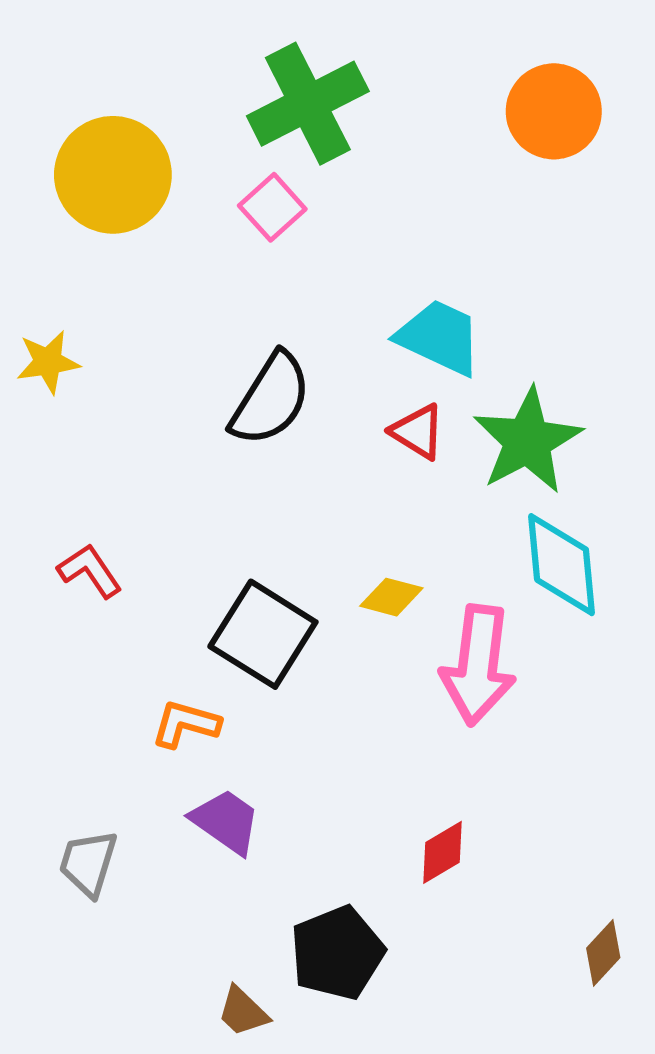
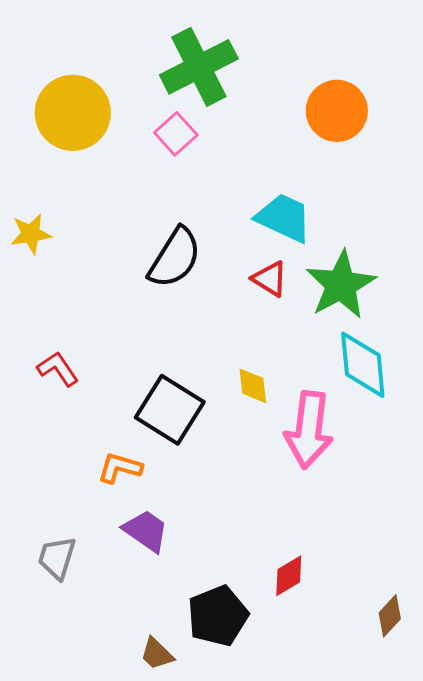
orange circle: (554, 111) -> (337, 111), moved
yellow diamond: (391, 597) -> (253, 386), turned 69
red diamond: (442, 852) -> (289, 576), moved

